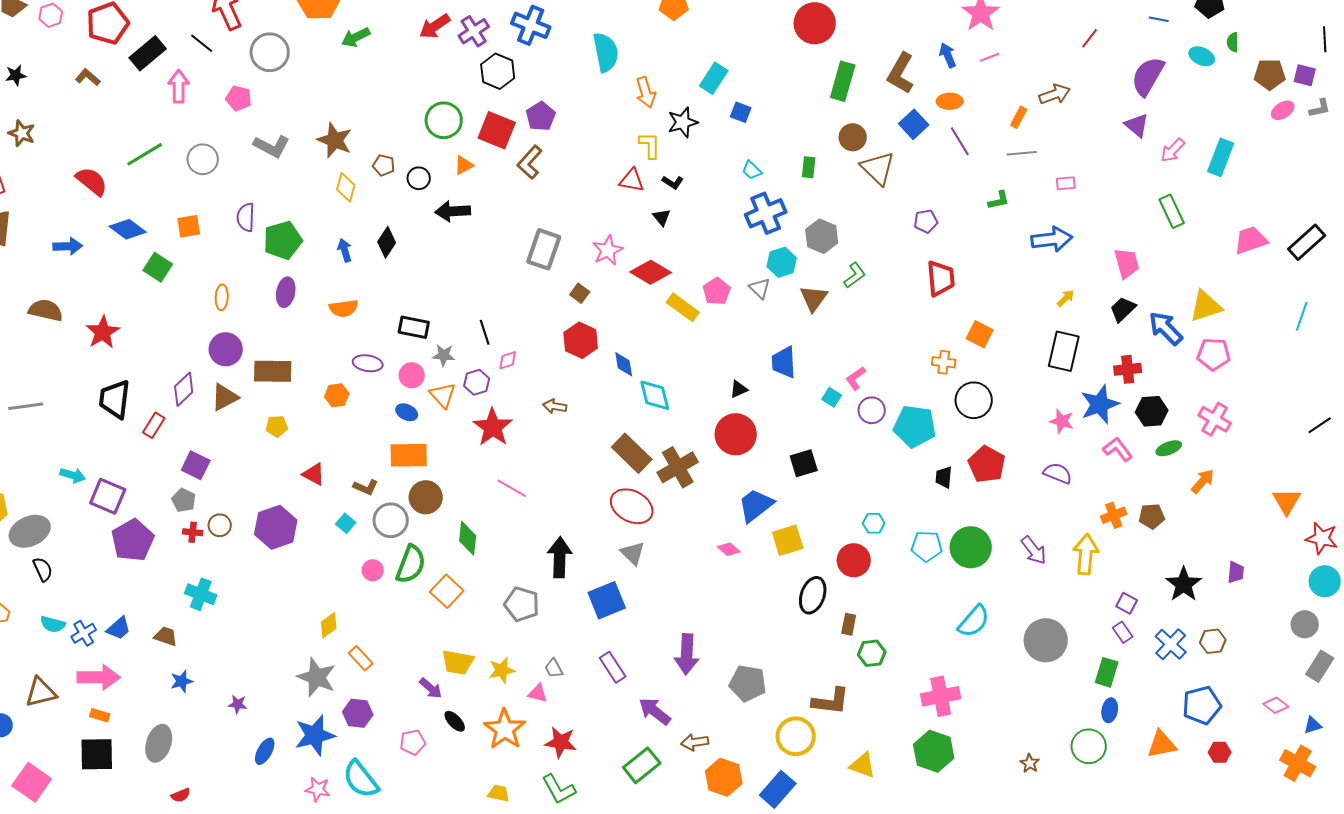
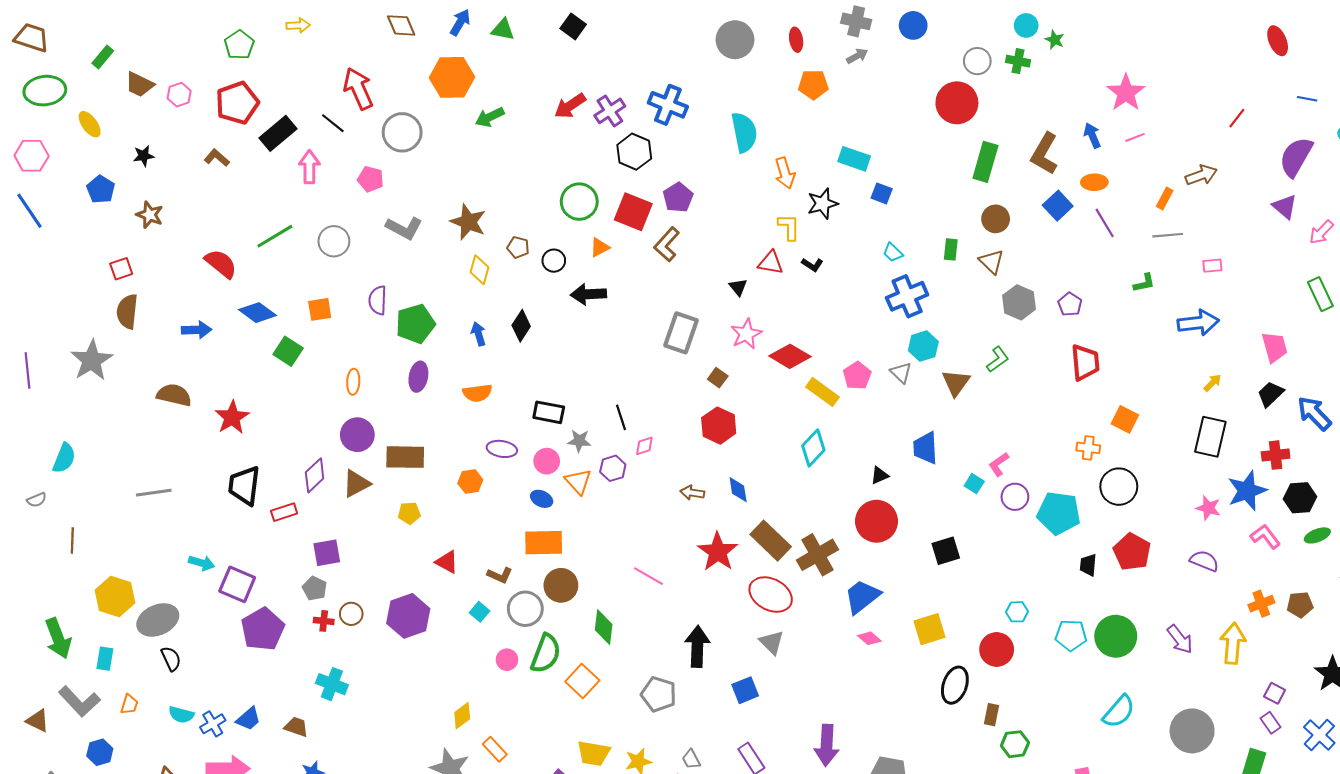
cyan rectangle: (714, 78) -> (854, 159), turned 76
brown triangle: (878, 168) -> (992, 262), moved, size x0.7
black triangle: (662, 217) -> (738, 287), moved
purple pentagon: (926, 221) -> (1070, 304), turned -30
gray hexagon: (822, 236) -> (1019, 302), moved
blue diamond: (624, 364) -> (738, 490), moved
cyan diamond: (655, 395) -> (813, 448), moved, turned 57
red rectangle: (154, 425) -> (284, 512), turned 40
red star: (493, 427) -> (718, 552), moved
purple square: (196, 465) -> (327, 553), turned -36
blue trapezoid: (756, 505) -> (862, 597), moved
blue square: (607, 600) -> (745, 690), size x0.7

